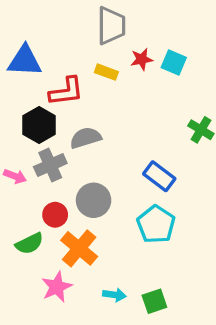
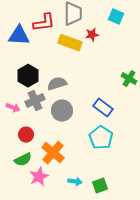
cyan square: (174, 62) -> (116, 17), moved
yellow rectangle: (106, 72) -> (70, 43), size x1.6
red L-shape: (66, 91) -> (44, 23), moved
gray circle: (94, 200) -> (62, 111), moved
red circle: (55, 215) -> (26, 135), moved
green semicircle: (29, 244) -> (23, 160), moved

